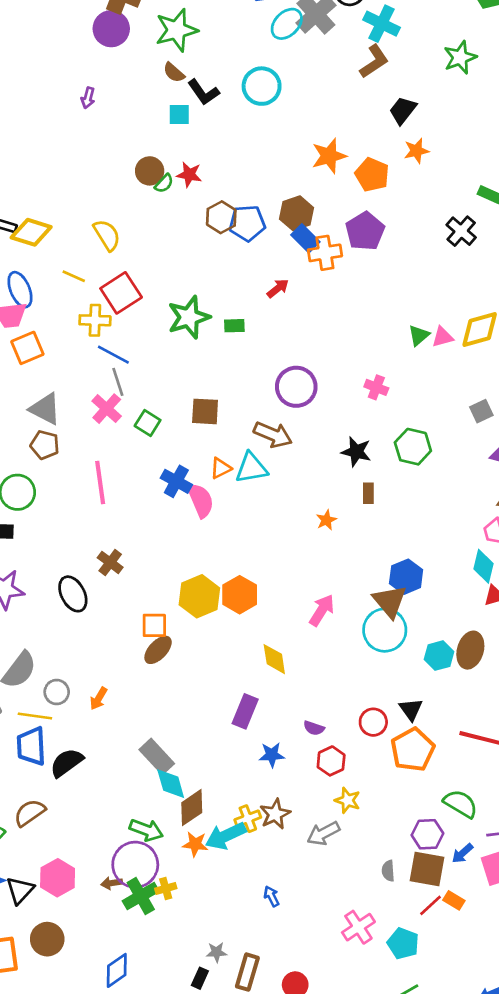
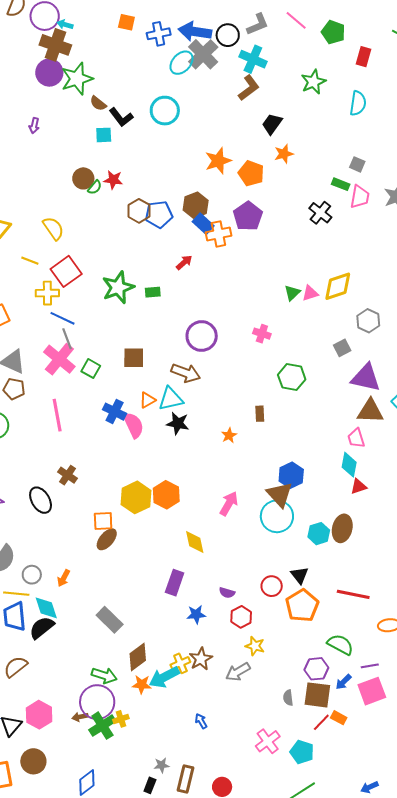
green star: (176, 30) -> (77, 79), moved
pink cross: (107, 409) -> (59, 359), size x1.4
black star: (356, 452) -> (178, 423), moved
cyan diamond: (171, 784) -> (46, 608), moved

